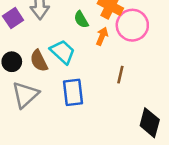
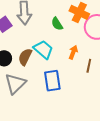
orange arrow: (102, 36) -> (73, 52), moved
brown semicircle: (39, 61) -> (25, 57), turned 54

